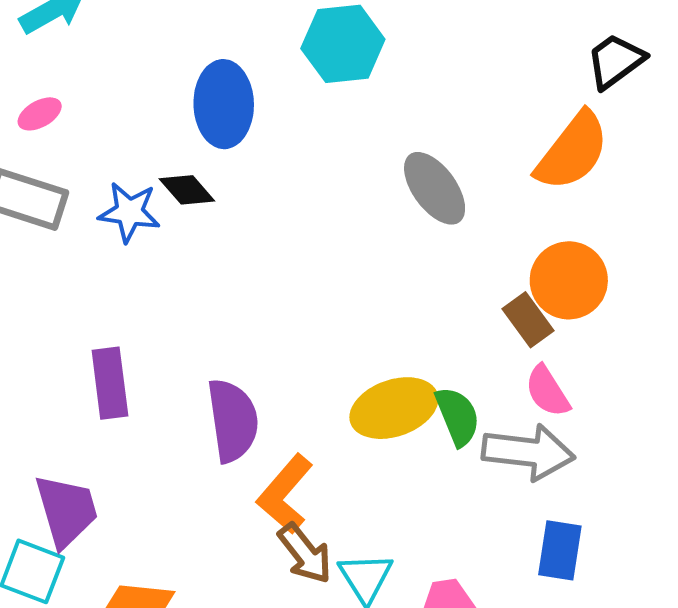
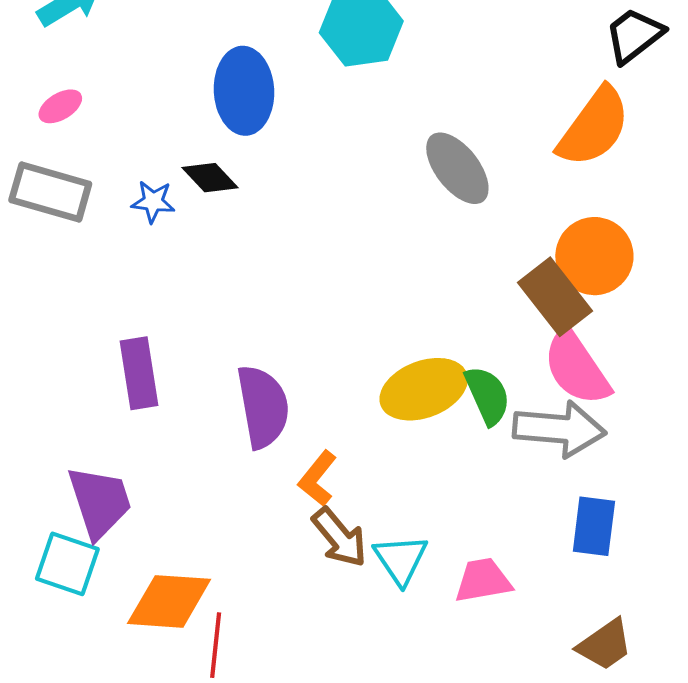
blue star: (129, 212) -> (153, 202), size x0.7
brown rectangle: (528, 320) -> (555, 297), size x1.4
pink semicircle: (547, 391) -> (577, 368), size x1.5
orange L-shape: (285, 494) -> (317, 479), size x0.7

